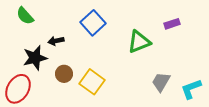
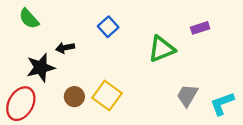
blue square: (93, 23) -> (108, 27), size x0.7
brown circle: (64, 74) -> (74, 97), moved

